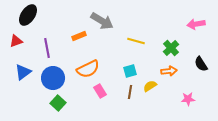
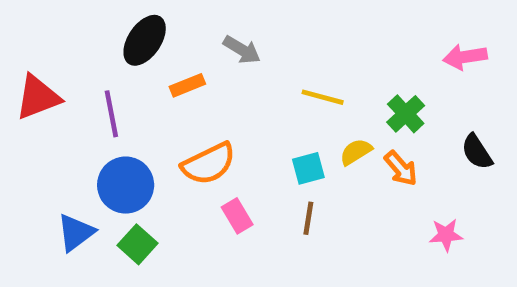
black ellipse: (28, 15) -> (145, 40), moved
gray arrow: (102, 21) -> (242, 50), size x0.7
red triangle: (16, 41) -> (38, 97), size x1.5
orange arrow: (169, 71) -> (401, 168), turned 56
blue triangle: (23, 72) -> (76, 232), moved
yellow semicircle: (150, 86) -> (356, 152), moved

